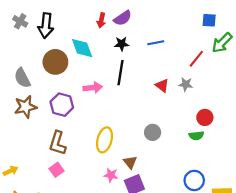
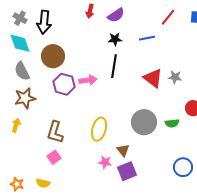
red arrow: (101, 20) -> (90, 11), moved
cyan diamond: (82, 48) -> (20, 43), moved
red line: (196, 59) -> (168, 17), moved
red triangle: (162, 85) -> (153, 78), size x1.5
purple hexagon: (62, 105) -> (64, 84), moved
gray circle: (153, 132) -> (144, 122), size x1.6
green semicircle: (196, 136) -> (172, 123), moved
yellow arrow: (11, 171) -> (16, 125), moved, turned -48

